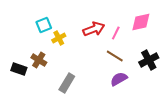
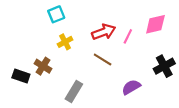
cyan square: (44, 25) -> (56, 14), moved
brown line: (115, 56) -> (103, 60), moved

